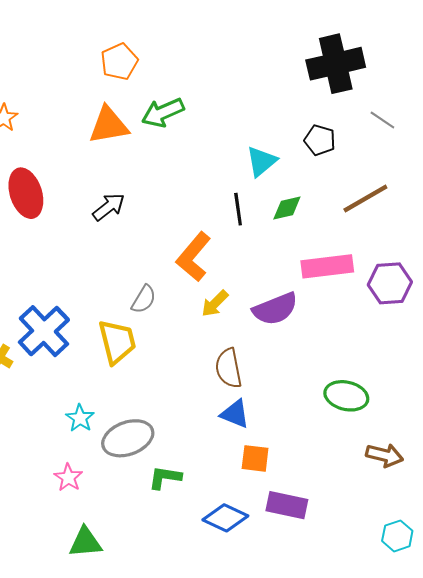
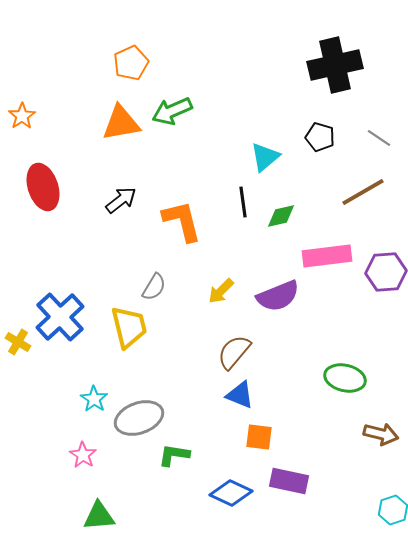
gray line: (382, 120) -> (379, 138), moved
green diamond: (287, 208) -> (281, 216), moved
orange L-shape: (194, 257) -> (182, 221), moved, turned 126
brown semicircle: (229, 368) -> (234, 352), turned 51

